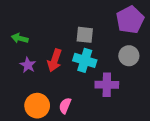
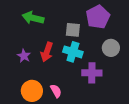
purple pentagon: (130, 20) -> (98, 17), moved
green arrow: (20, 38) -> (33, 18), moved, size x1.5
pink semicircle: (65, 106) -> (56, 91), turned 128

